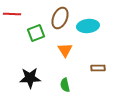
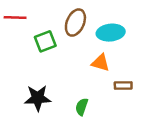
orange triangle: (65, 50) -> (101, 63), moved, turned -42
green semicircle: (65, 85) -> (82, 107), turned 32

